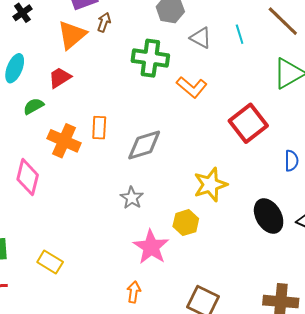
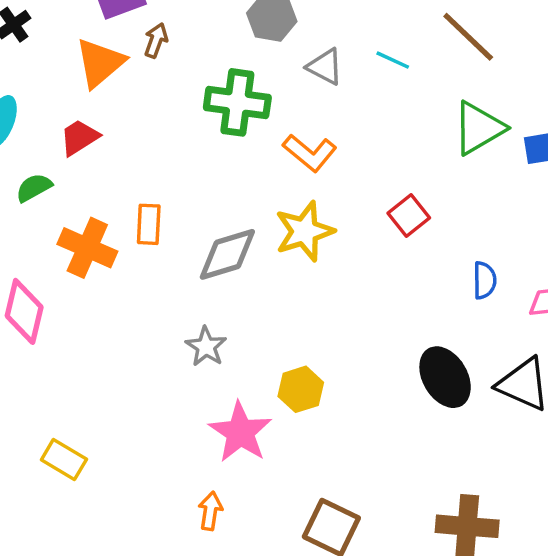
cyan line: (240, 34) -> (393, 60), turned -48
red square: (248, 123) -> (409, 215), size x0.6
yellow star: (210, 185) -> (304, 231), moved

